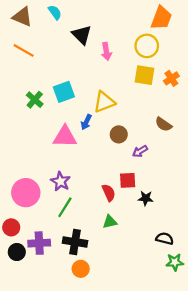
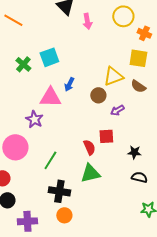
yellow square: (144, 75) -> (138, 58), moved
orange cross: (171, 78) -> (144, 33), moved, turned -32
yellow triangle: (104, 102) -> (113, 76), moved
purple star: (60, 181) -> (34, 119), moved
black star: (146, 198) -> (134, 152), moved
green triangle: (110, 222) -> (90, 173), size x1.5
black semicircle: (165, 239) -> (139, 177), moved
purple cross: (39, 243) -> (27, 221), moved

